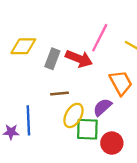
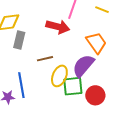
gray rectangle: (52, 59) -> (19, 40), moved
purple semicircle: (102, 107) -> (83, 66), size x1.4

